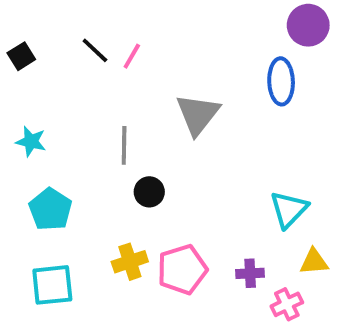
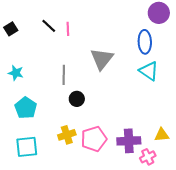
pink line: (132, 56) -> (68, 29), turned -32
cyan triangle: (289, 209) -> (149, 71), moved, turned -40
purple cross: (250, 273) -> (129, 141), size x1.6

